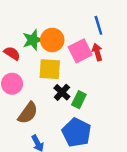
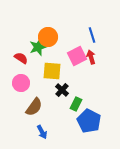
orange circle: (52, 40) -> (48, 37), moved
green rectangle: (79, 100) -> (76, 104), moved
blue pentagon: (77, 132) -> (89, 121), moved

